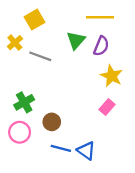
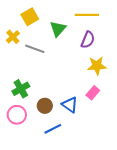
green triangle: (76, 40) -> (58, 29), moved
yellow star: (112, 76) -> (97, 66), turned -30
blue line: (61, 148) -> (53, 129), turned -42
blue triangle: (86, 151) -> (70, 105), moved

